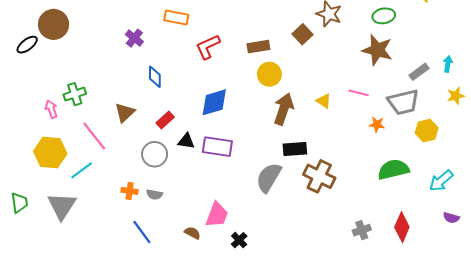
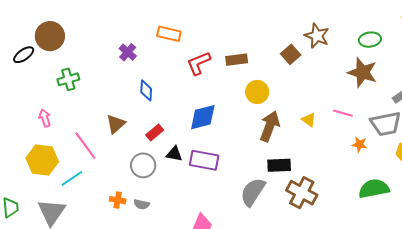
brown rectangle: (258, 47) -> (237, 60), moved
green cross: (75, 94) -> (68, 79), moved

